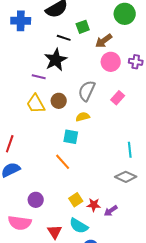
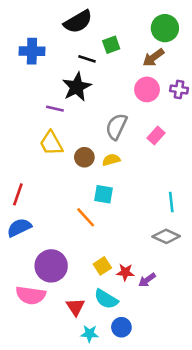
blue cross: (21, 21) -> (32, 51), moved
brown arrow: (104, 41) -> (153, 58), moved
brown circle: (59, 101) -> (84, 157), moved
cyan square: (71, 137) -> (104, 194), moved
purple circle: (36, 200) -> (51, 266), size x1.6

